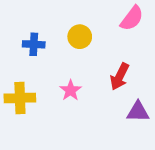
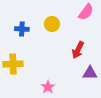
pink star: (71, 90) -> (48, 87), moved

